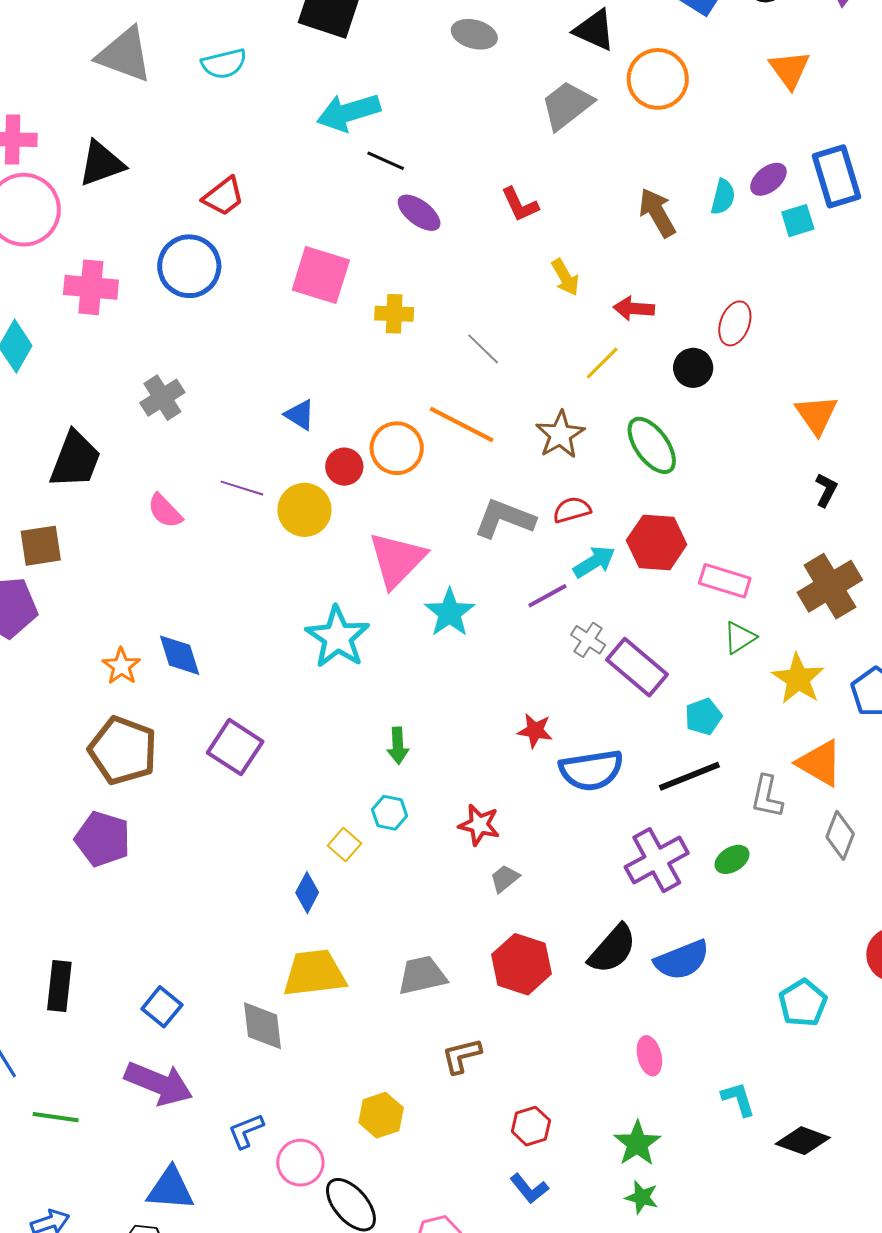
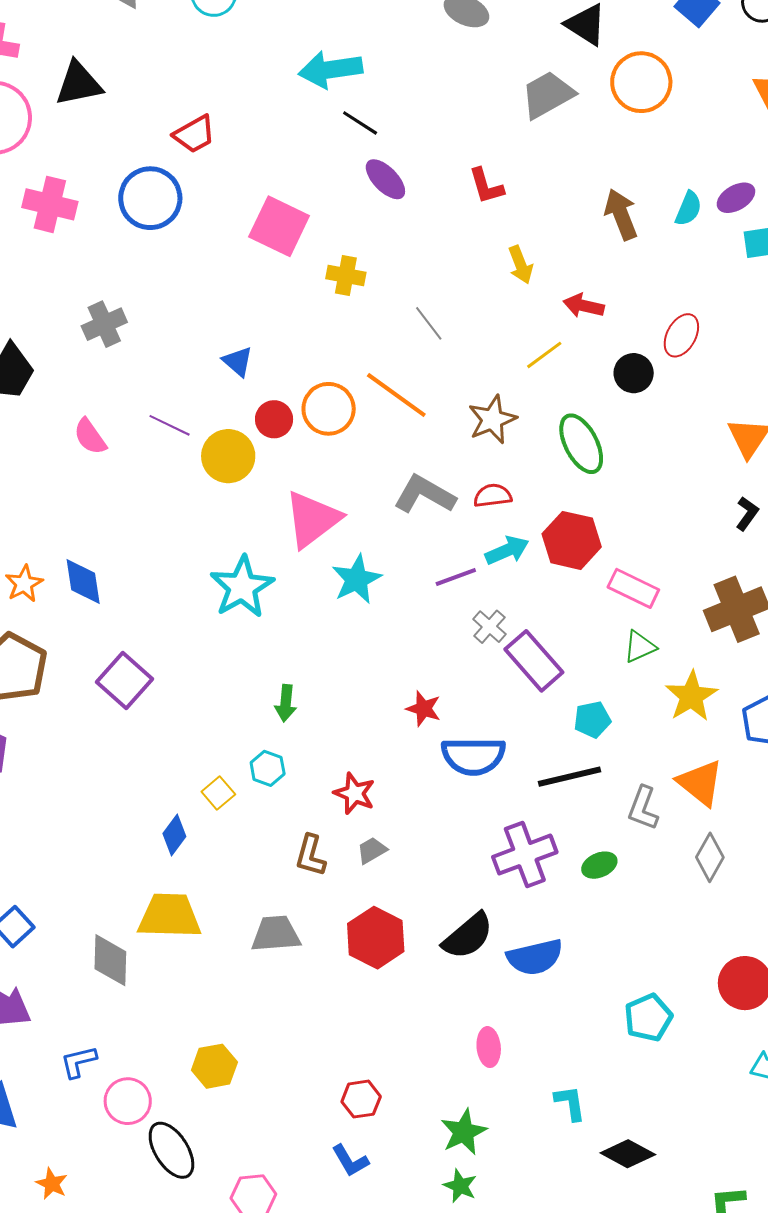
brown L-shape: (461, 1056) -> (311, 855), moved, turned -69

